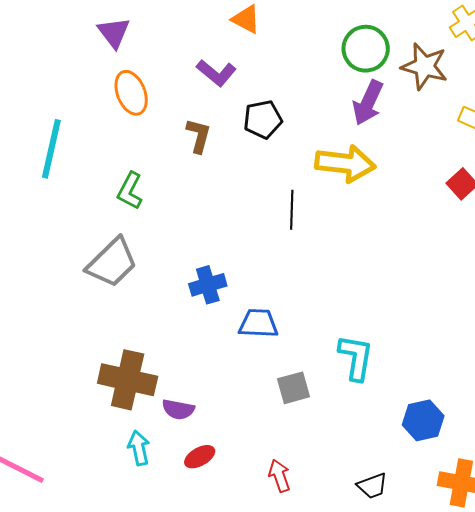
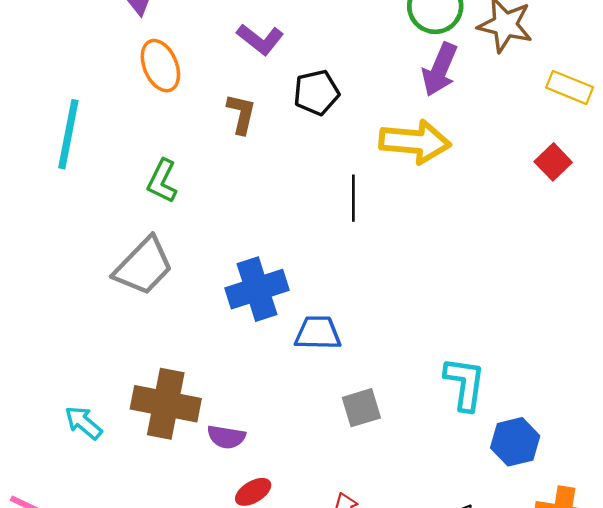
blue cross: (208, 285) -> (257, 289), size x1.4
cyan L-shape: (356, 358) -> (465, 384), moved
cyan arrow: (139, 448) -> (84, 423), moved, turned -36

